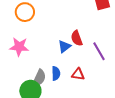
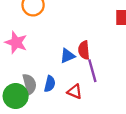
purple line: (99, 51) -> (92, 71), moved
gray semicircle: (39, 78) -> (29, 84), turned -54

